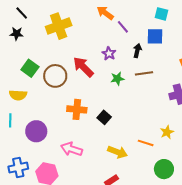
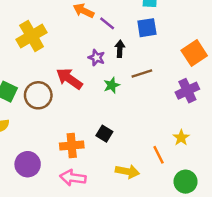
black arrow: (137, 51) -> (120, 49), moved
orange cross: (77, 109) -> (72, 146), moved
orange line: (146, 143) -> (158, 155), turned 56

